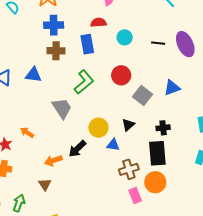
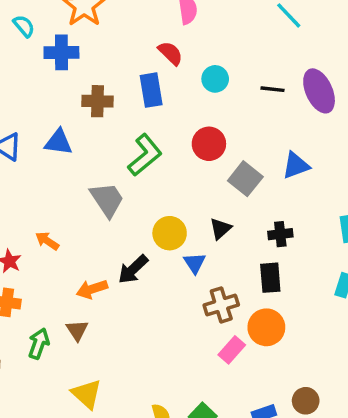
red semicircle: (98, 23) -> (170, 53), turned 49
blue cross: (54, 25) -> (61, 52), moved
blue triangle: (113, 145) -> (195, 263), turned 48
black rectangle: (157, 153) -> (270, 278), size x0.7
pink rectangle: (135, 196) -> (232, 350), turned 63
green arrow: (19, 203) -> (39, 344), moved

